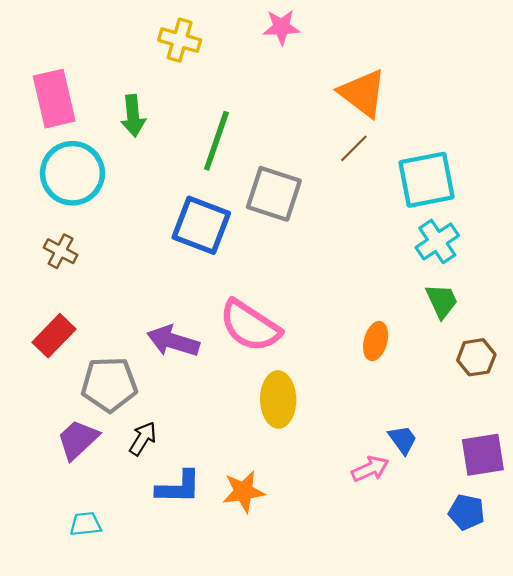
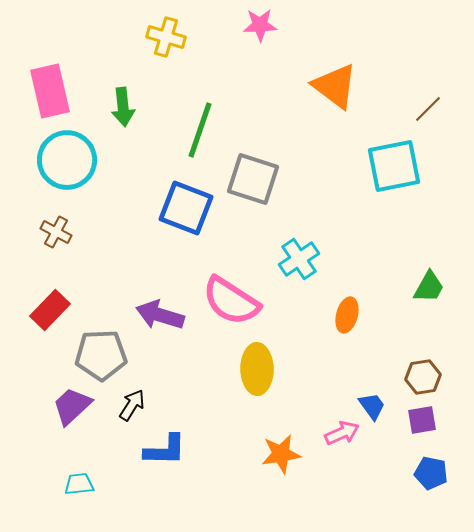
brown line: (354, 148) -> (428, 109), moved
cyan cross: (437, 241) -> (299, 259), moved
green trapezoid: (442, 301) -> (429, 287), moved, turned 54
brown hexagon: (476, 357) -> (423, 377), moved
purple square: (483, 455) -> (422, 420), moved, size x0.7
orange star: (244, 492) -> (281, 454), moved

